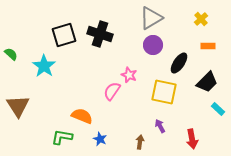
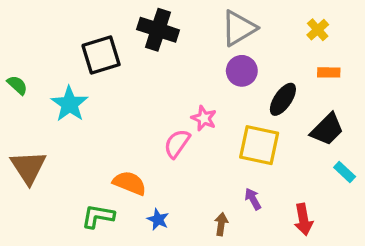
black cross: (100, 34) -> (158, 30), moved

